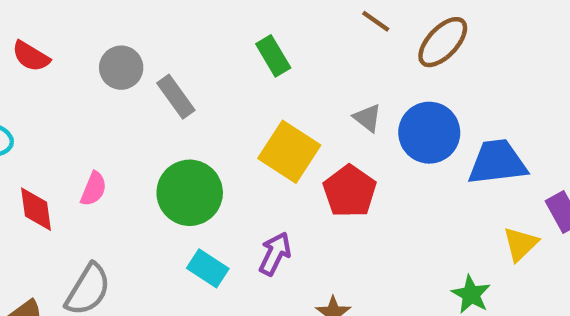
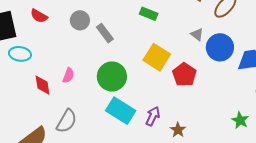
green rectangle: (273, 56) -> (149, 14), turned -36
gray triangle: (367, 118) -> (197, 34), moved
purple arrow: (275, 254) -> (153, 116), moved
cyan rectangle: (208, 268) -> (121, 111), size x1.6

